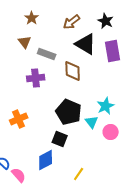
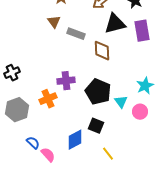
black triangle: (86, 44) -> (115, 24), turned -45
purple cross: (36, 78) -> (66, 81), moved
cyan star: (106, 106) -> (145, 86), moved
black square: (60, 139) -> (96, 126), moved
yellow line: (79, 174) -> (108, 154), turned -72

